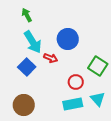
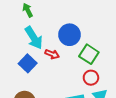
green square: (98, 66) -> (89, 54), moved
red circle: (76, 82) -> (91, 78), moved

